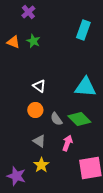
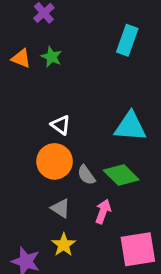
orange circle: (35, 110) -> (55, 161), size x1.5

